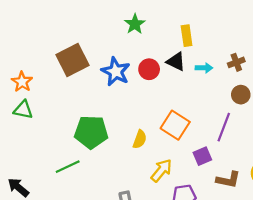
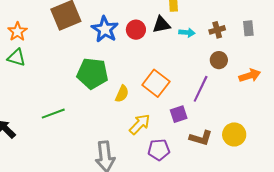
black triangle: (176, 62) -> (161, 25), turned -42
green pentagon: (91, 132) -> (92, 73), moved

